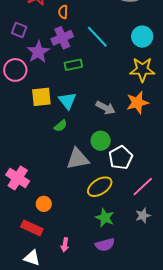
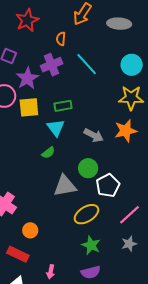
orange semicircle: (63, 12) -> (61, 39), moved
green rectangle: (73, 65) -> (63, 106), moved
yellow square: (41, 97) -> (29, 107), moved

